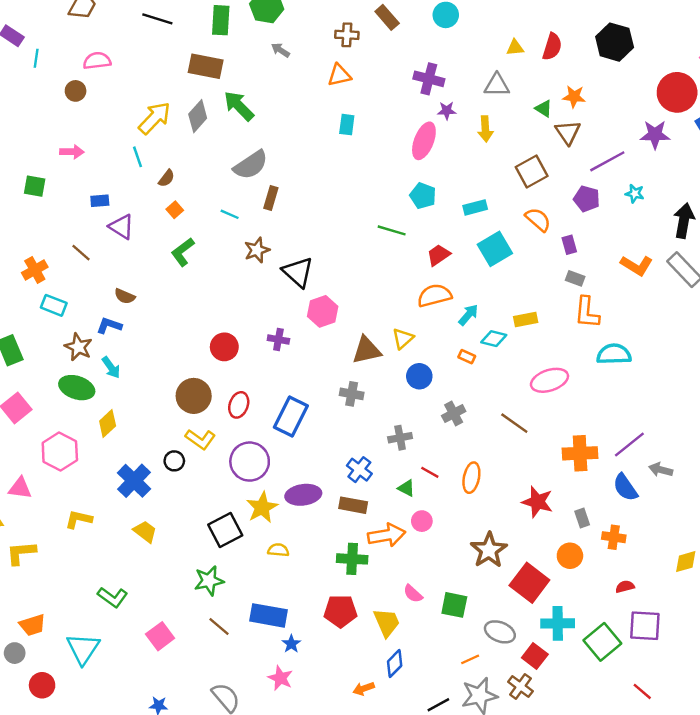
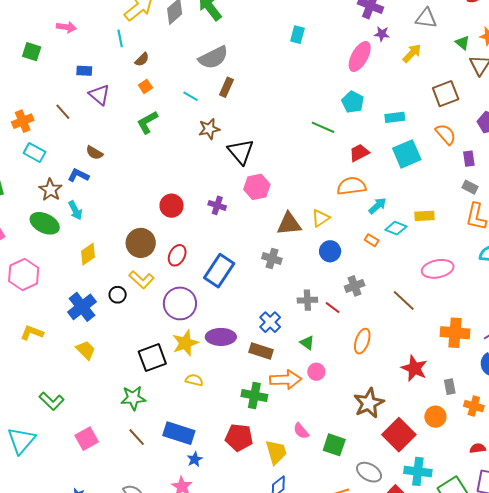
yellow arrow: (485, 129) -> (412, 53), turned -140
yellow diamond: (108, 424) -> (88, 254), moved
red line: (430, 472) -> (333, 308), moved

